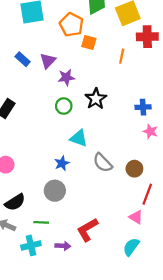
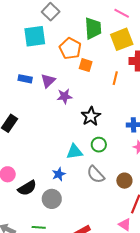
blue rectangle: (23, 59) -> (25, 79), turned -32
green circle: (64, 106) -> (99, 145), moved
cyan triangle: (79, 138) -> (74, 152), turned -30
black semicircle: (15, 202) -> (27, 188), moved

